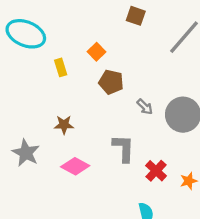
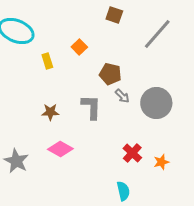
brown pentagon: (111, 82) -> (110, 74), moved
gray L-shape: (123, 148) -> (91, 107), moved
gray star: (26, 153) -> (16, 161), moved

